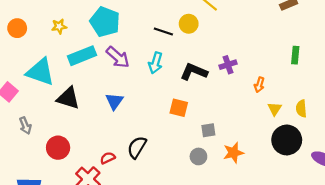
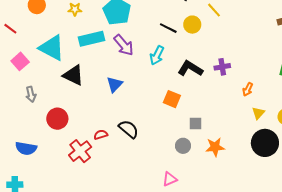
black semicircle: (137, 147) -> (129, 129), turned 90

